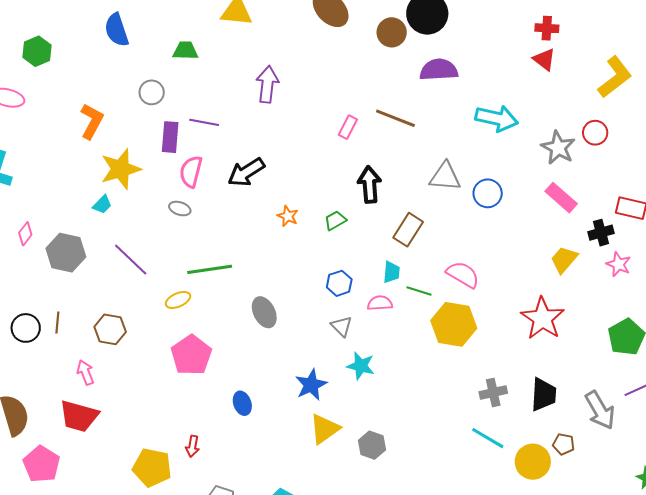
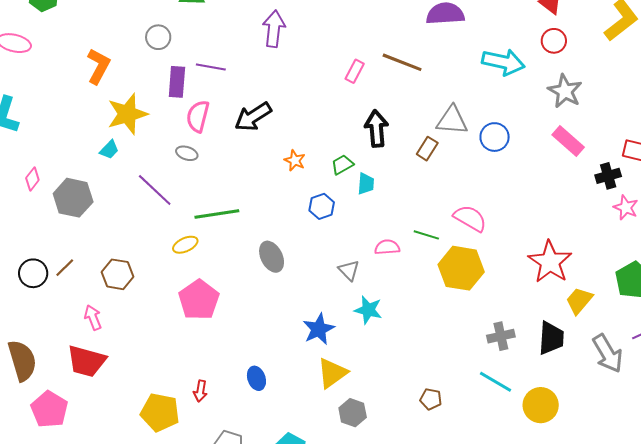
red circle: (595, 133) -> (554, 41), moved
brown rectangle: (408, 230) -> (427, 149), moved, size x0.7
purple line: (131, 260) -> (155, 190), moved
yellow trapezoid: (564, 260) -> (579, 301), moved
cyan trapezoid: (391, 272) -> (366, 184), moved
blue hexagon: (339, 283) -> (322, 206), moved
brown line: (57, 322) -> (65, 268), turned 40
blue ellipse: (242, 403) -> (256, 378), moved
brown pentagon: (563, 444) -> (431, 399), moved
gray hexagon: (372, 445) -> (353, 413), moved

